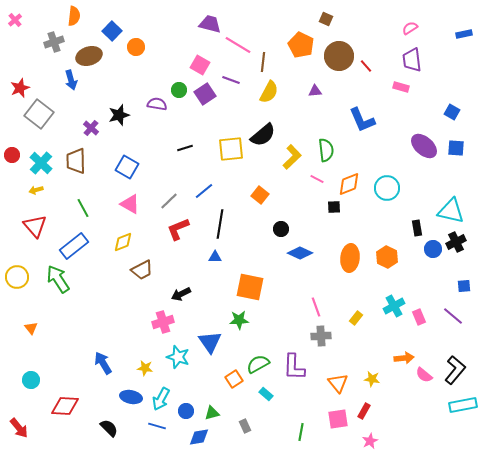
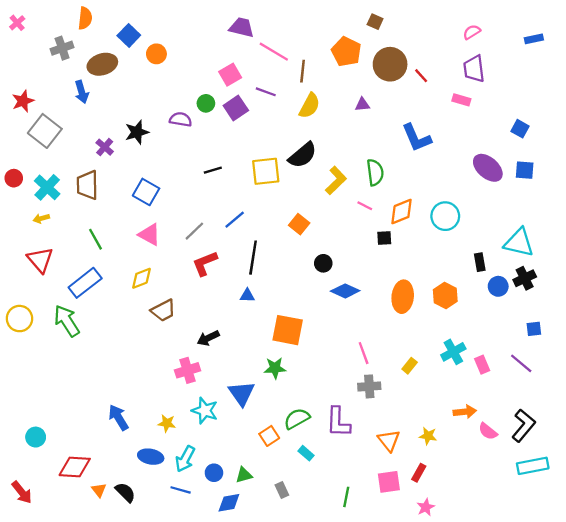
pink square: (200, 65) -> (230, 75), turned 30
orange triangle: (31, 328) -> (99, 490), moved

